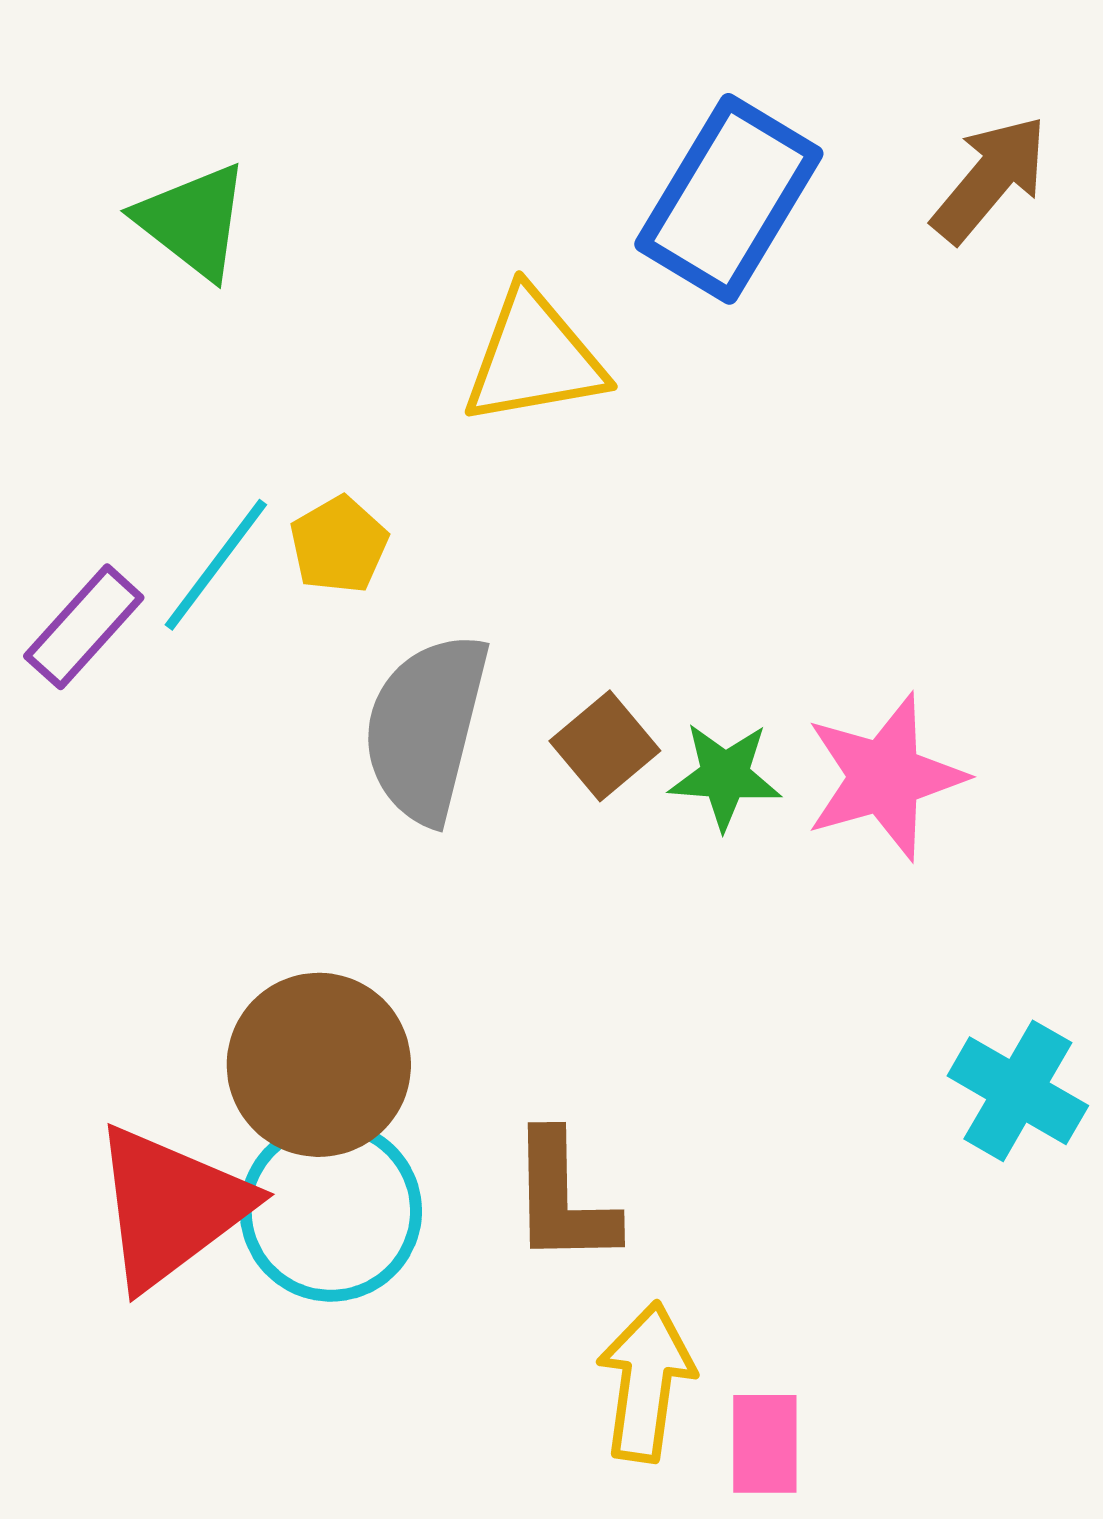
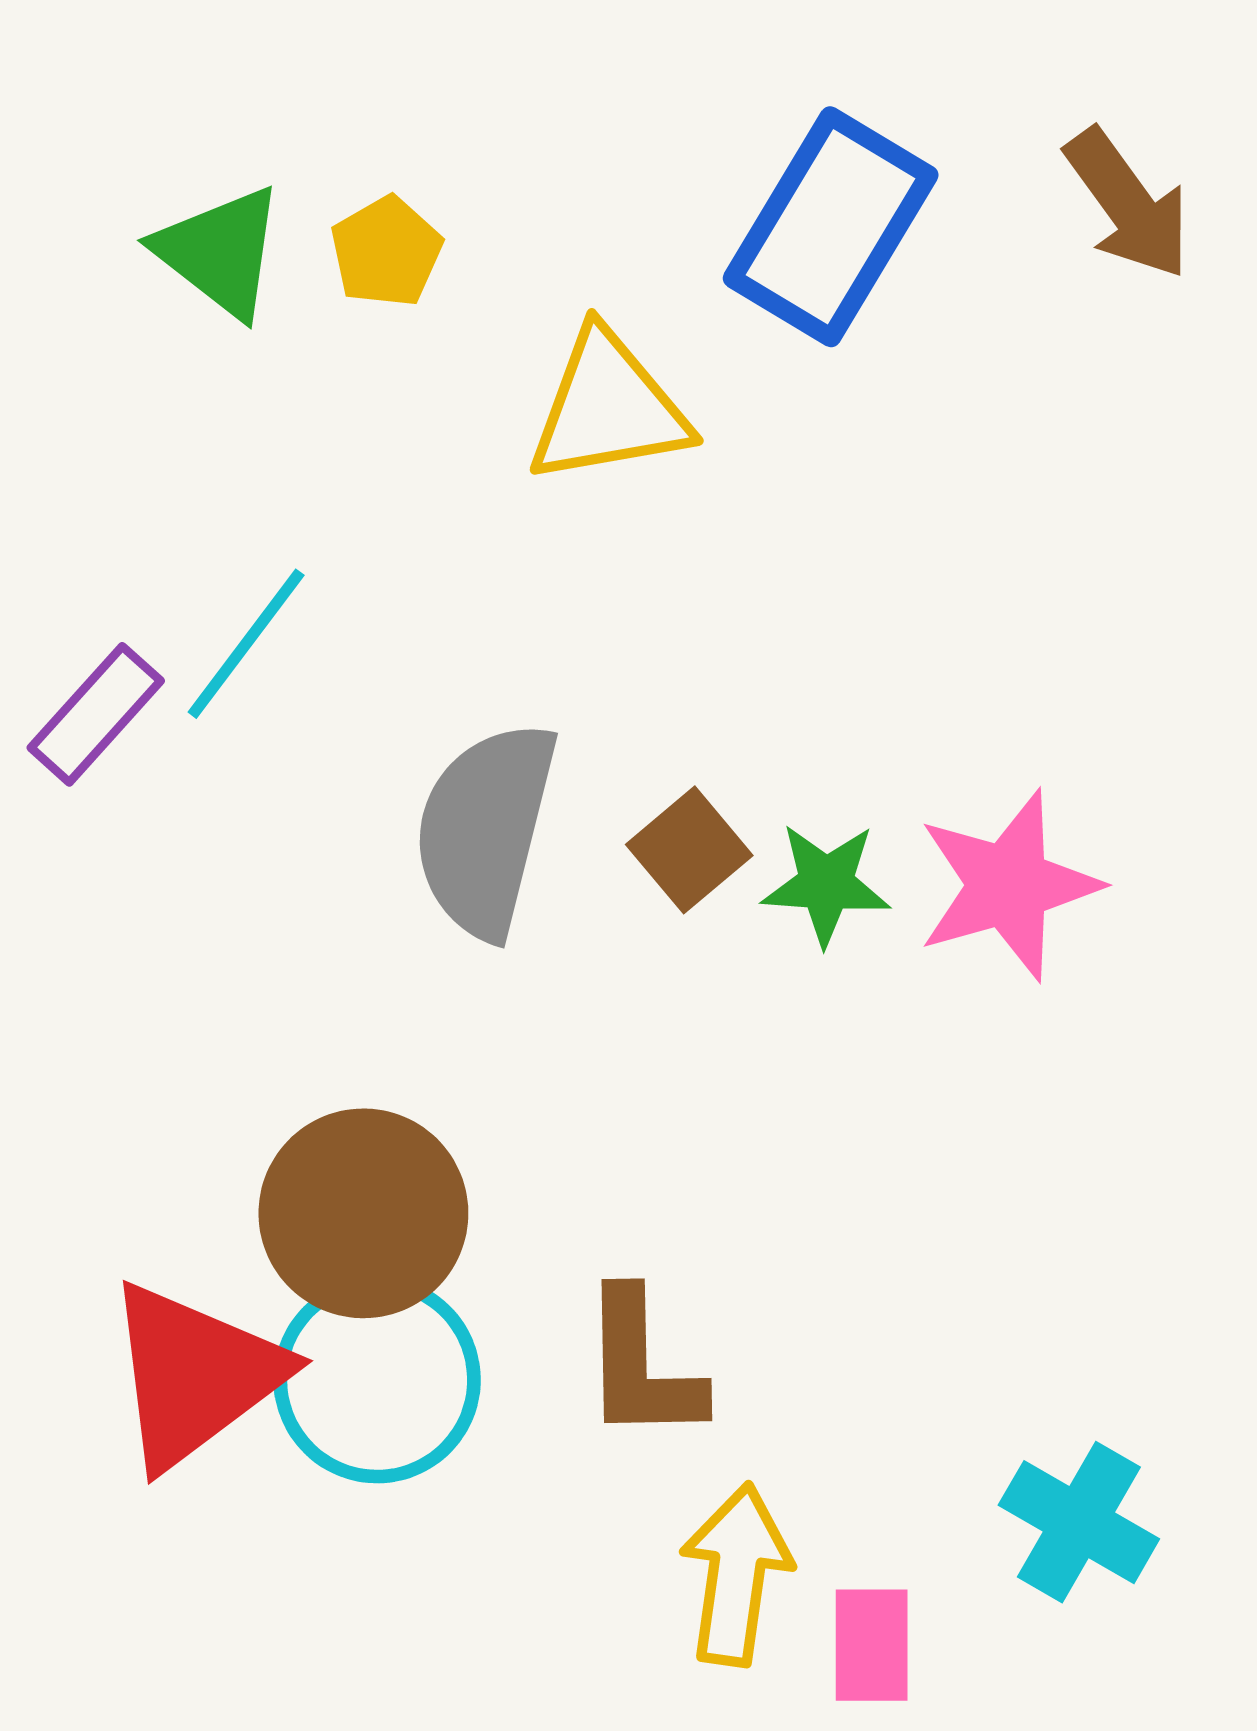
brown arrow: (990, 179) -> (1128, 204), turned 104
yellow pentagon: (339, 545) -> (386, 252), moved
cyan cross: (1018, 1091) -> (1079, 1522), moved

